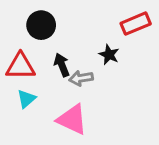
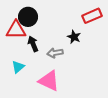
black arrow: (62, 65) -> (33, 44), moved
red triangle: (20, 66) -> (16, 30), moved

